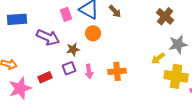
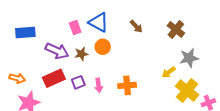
brown arrow: (115, 11) -> (136, 26), moved
brown star: (73, 49) -> (81, 54), moved
yellow cross: (176, 76) -> (187, 90), turned 30
red rectangle: (45, 77) -> (54, 78), moved, size x1.5

